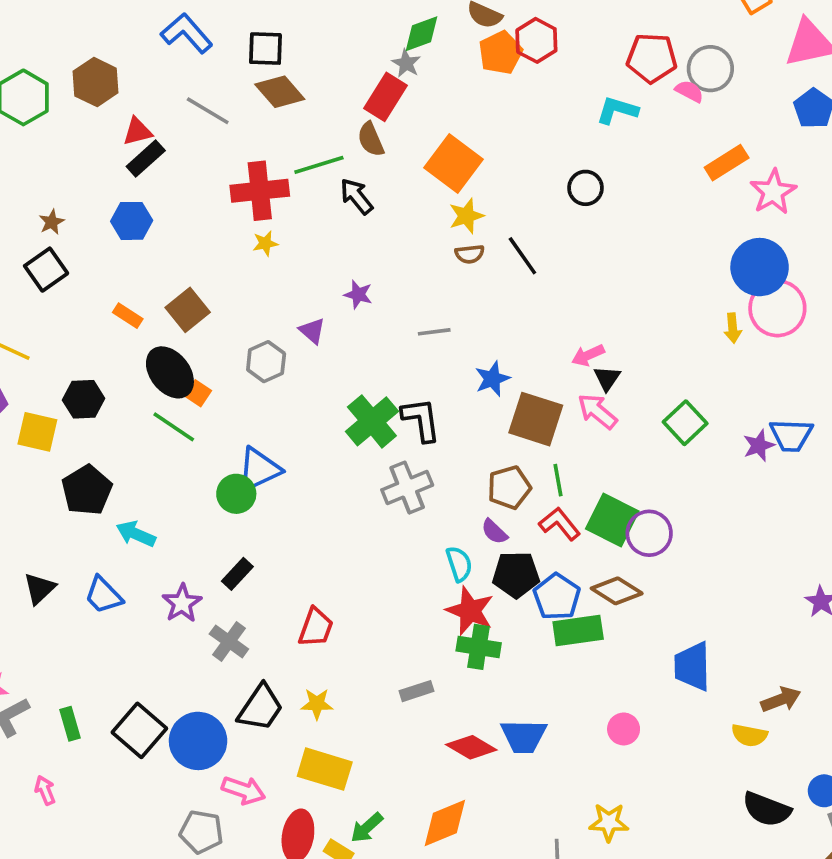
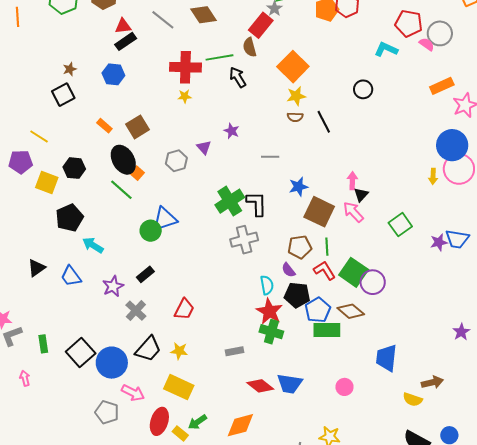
pink arrow: (588, 355) -> (352, 181), turned 108

